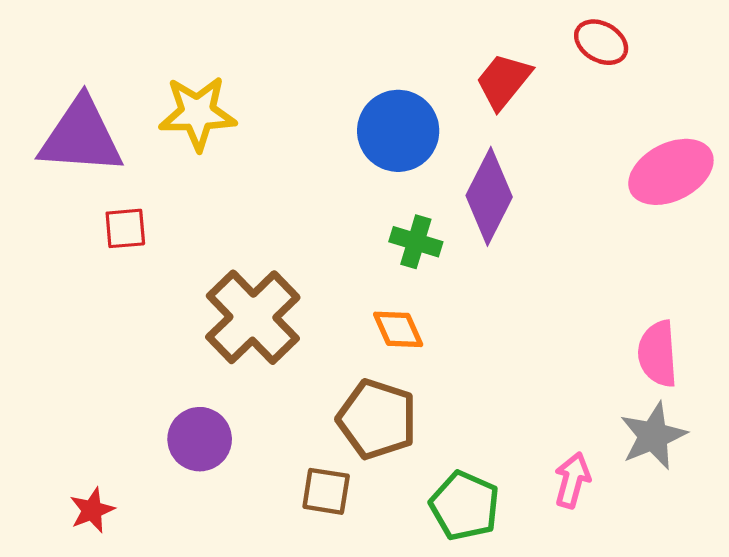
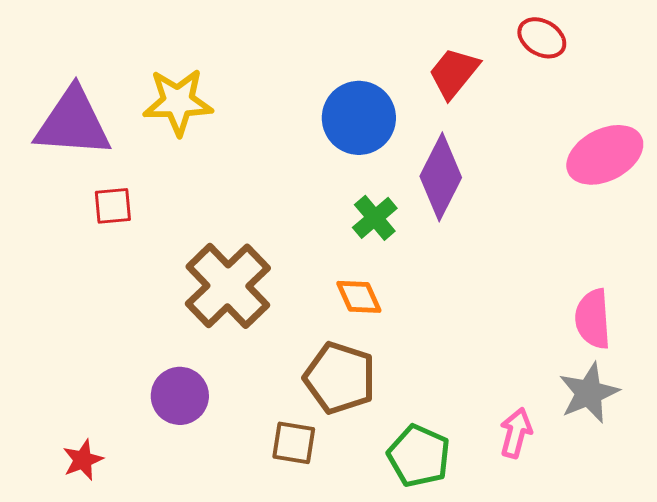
green cross: (416, 242) -> (375, 218), turned 33

